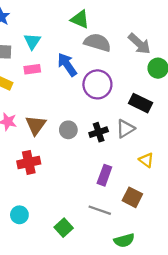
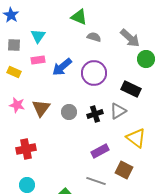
gray semicircle: (97, 43) -> (94, 37), size x0.6
blue arrow: (67, 65) -> (62, 67), moved, turned -95
yellow triangle: (146, 160) -> (136, 138), size x1.5
red cross: (29, 162) -> (26, 149), moved
purple rectangle: (104, 175) -> (100, 151), turned 42

